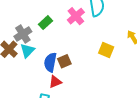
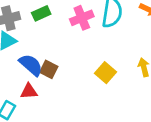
brown square: (64, 61) -> (49, 69), turned 32
blue semicircle: (50, 62) -> (31, 65), turned 102

